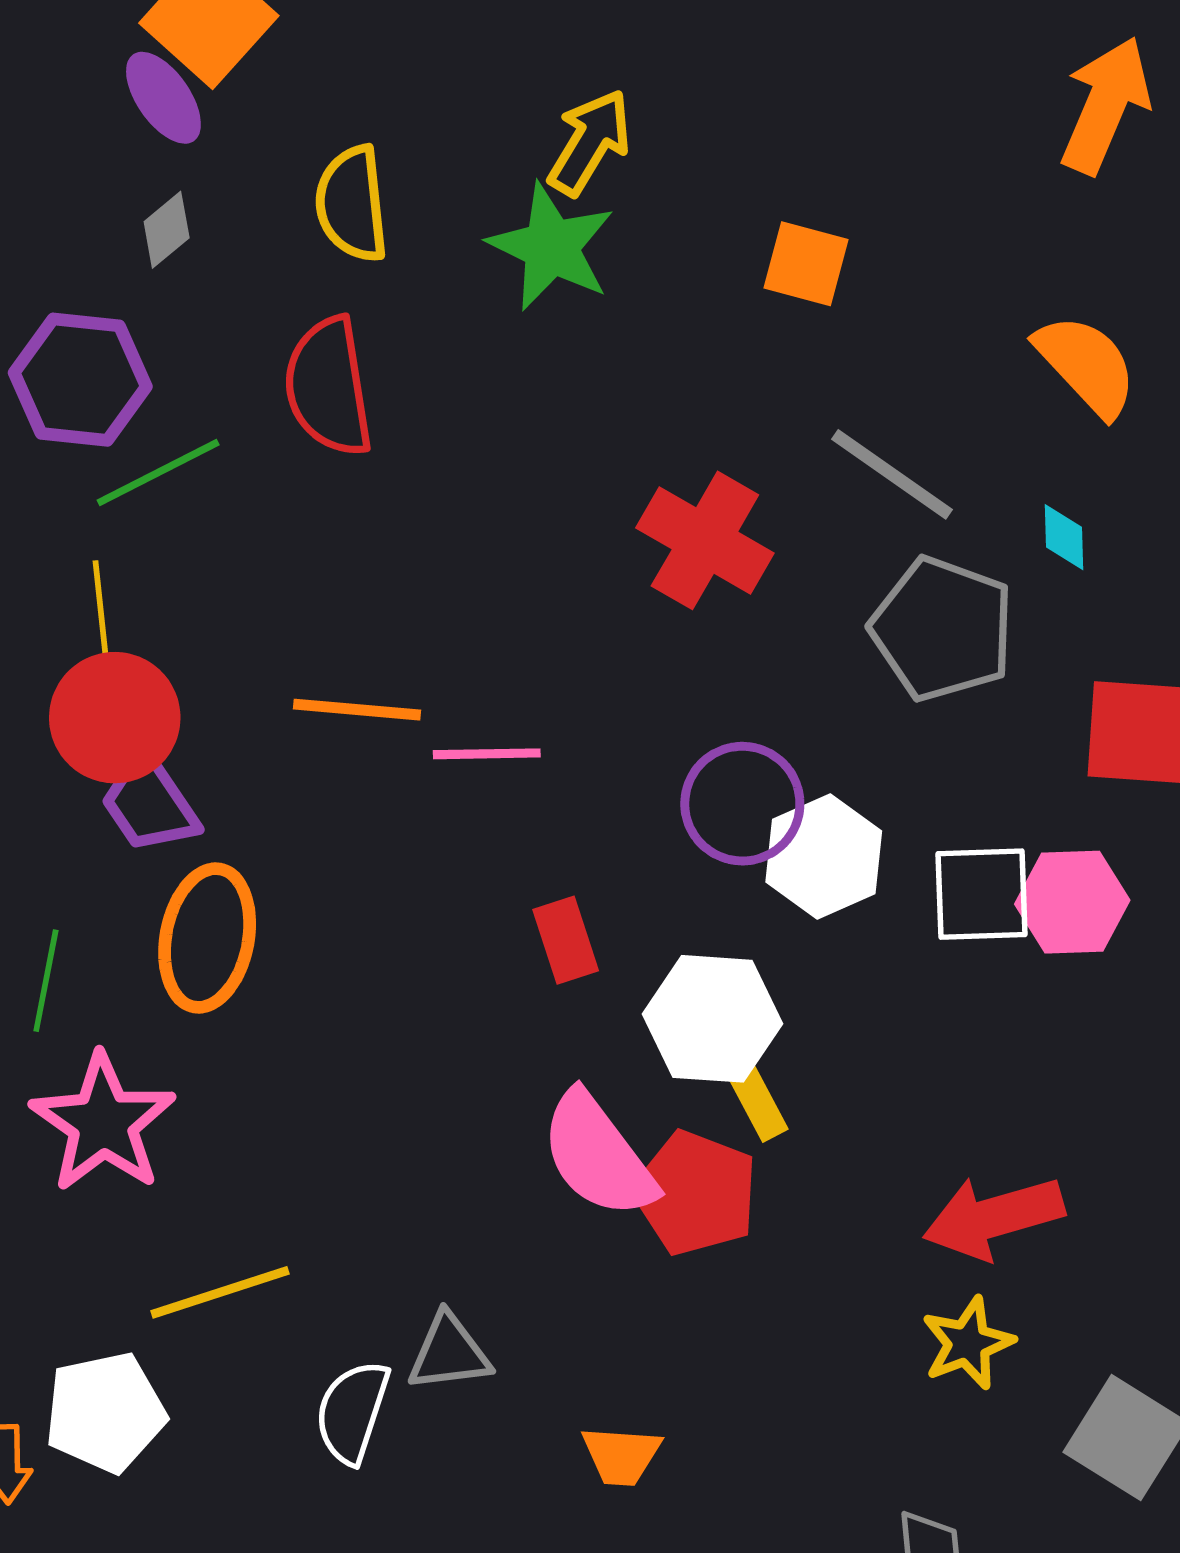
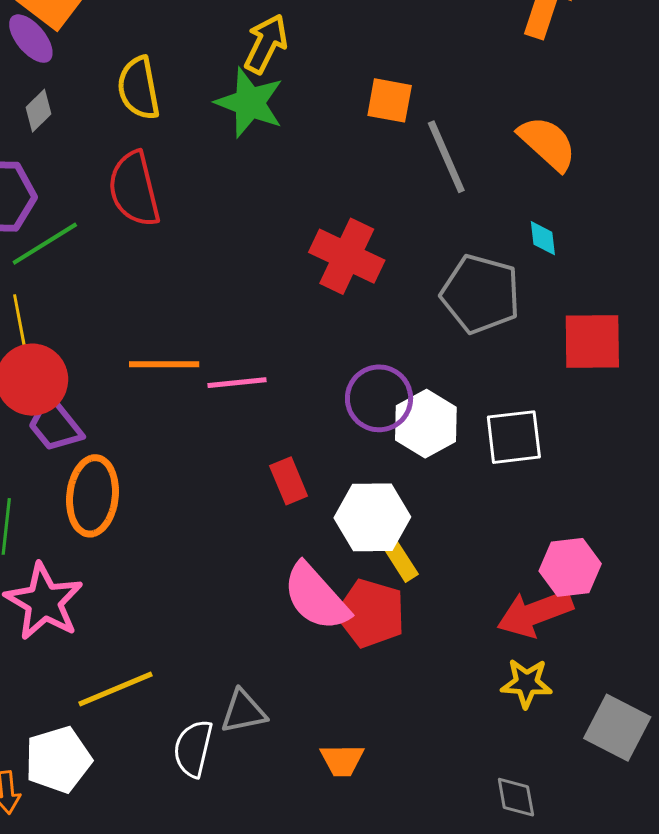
gray line: (892, 474) -> (446, 157), moved, turned 36
pink hexagon: (1072, 902) -> (570, 567), moved
yellow star: (968, 1343) -> (527, 683), turned 30

